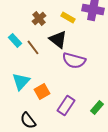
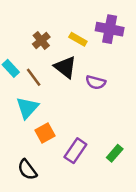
purple semicircle: (74, 60) -> (96, 82), moved, size x0.7
cyan triangle: (21, 81) -> (27, 108), moved

